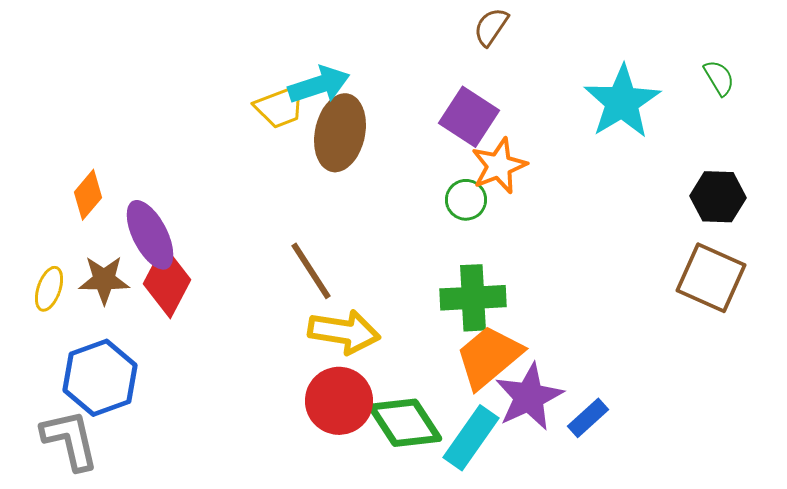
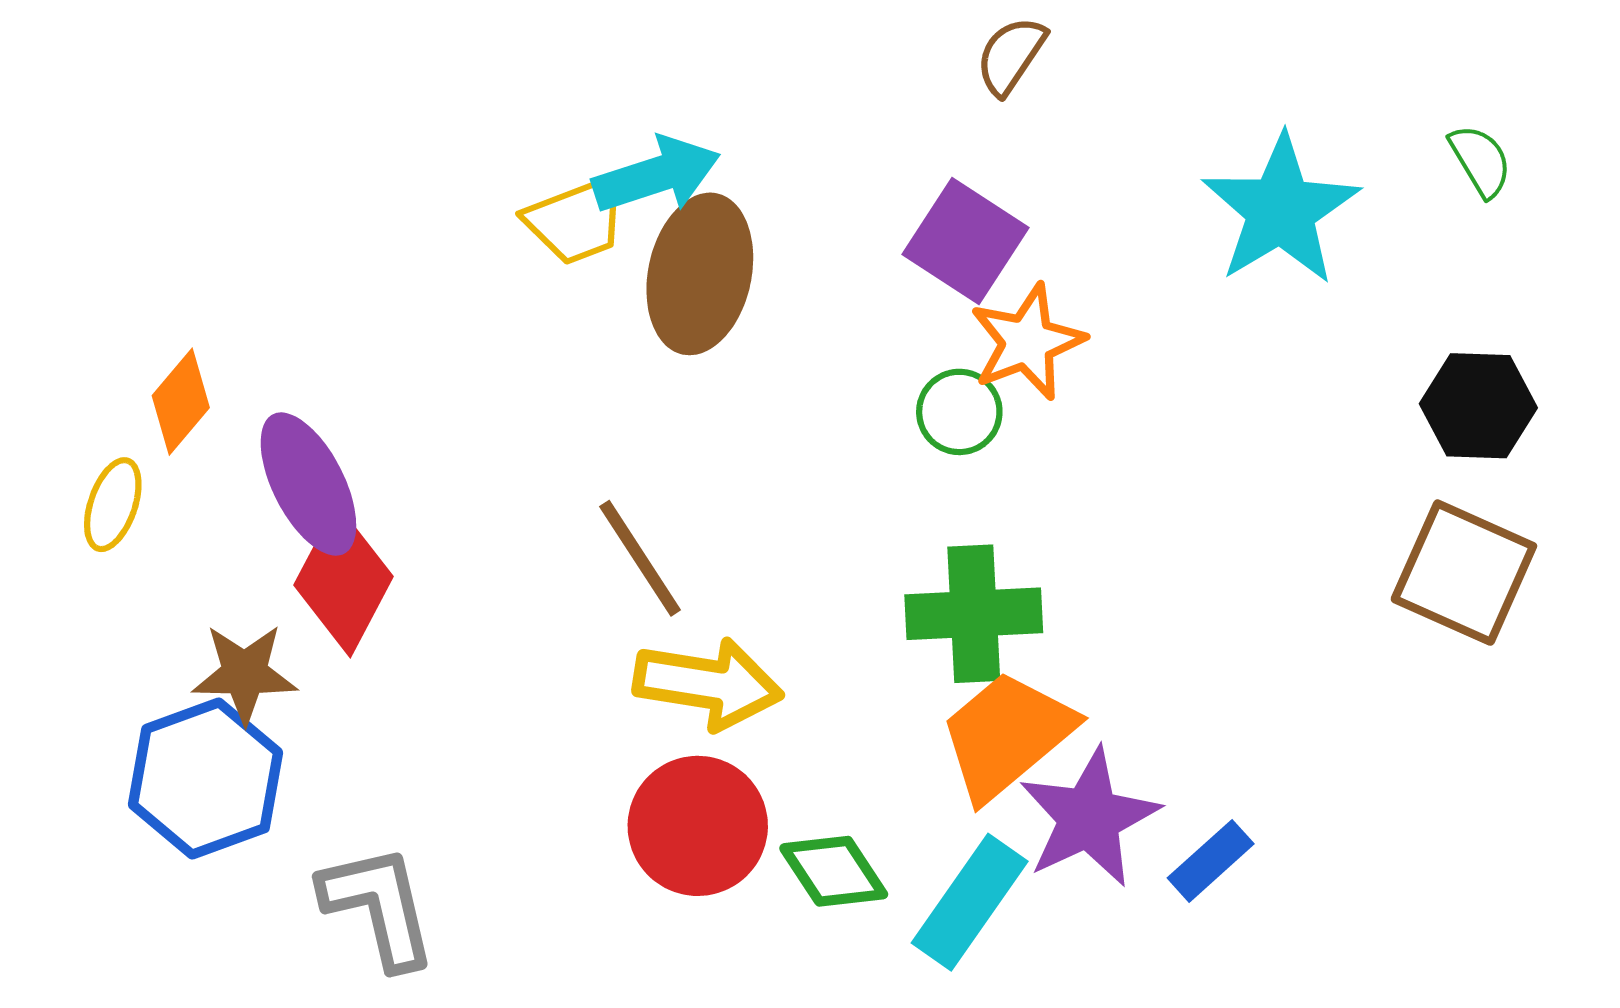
brown star: (104, 280) -> (245, 674), moved
yellow ellipse: (49, 289) -> (113, 505), moved
green diamond: (405, 423) -> (834, 871), size x0.7
gray L-shape: (70, 440) -> (378, 906), moved

